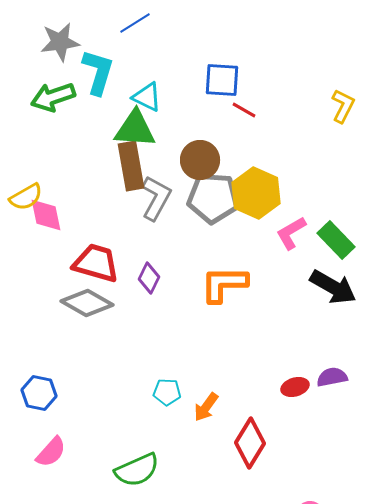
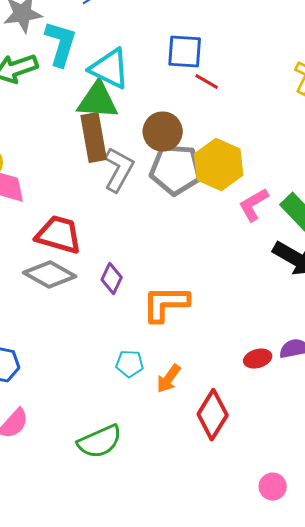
cyan triangle: (147, 97) -> (110, 69), size x1.4
purple diamond: (149, 278) -> (112, 279), moved
orange L-shape: (224, 284) -> (166, 304), moved

